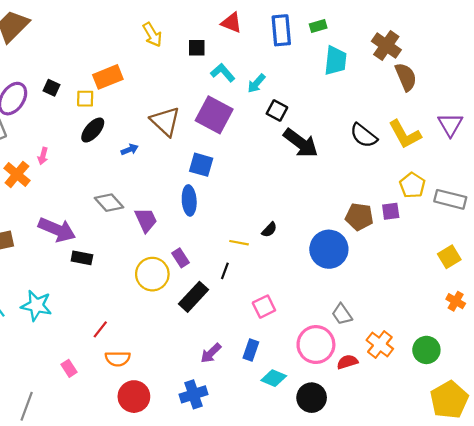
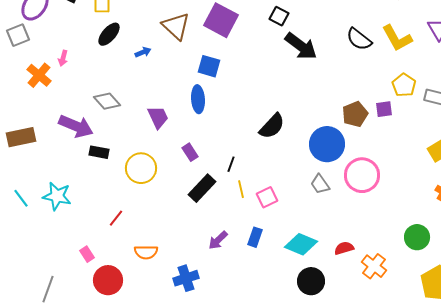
gray diamond: (109, 203) -> (107, 101), moved
brown pentagon: (359, 217) -> (355, 114), turned -30
black semicircle: (269, 230) -> (272, 126), size x1.8
yellow line: (239, 243) -> (241, 189), moved, turned 66
yellow circle: (152, 274) -> (141, 168), moved
gray trapezoid: (342, 314) -> (320, 184), moved
pink circle: (316, 345) -> (362, 175), moved
orange cross: (380, 345) -> (374, 266), moved
orange semicircle: (118, 359) -> (146, 252), moved
cyan diamond: (274, 378) -> (301, 244), moved, size x1.4
blue cross: (194, 394) -> (186, 278), moved
red circle: (134, 397) -> (108, 280), moved

